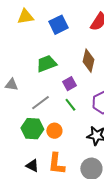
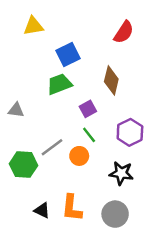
blue square: (58, 25) -> (68, 54), moved
gray line: (40, 103) -> (52, 147), moved
green hexagon: (32, 129) -> (24, 165), moved
orange circle: (54, 131) -> (79, 156), moved

